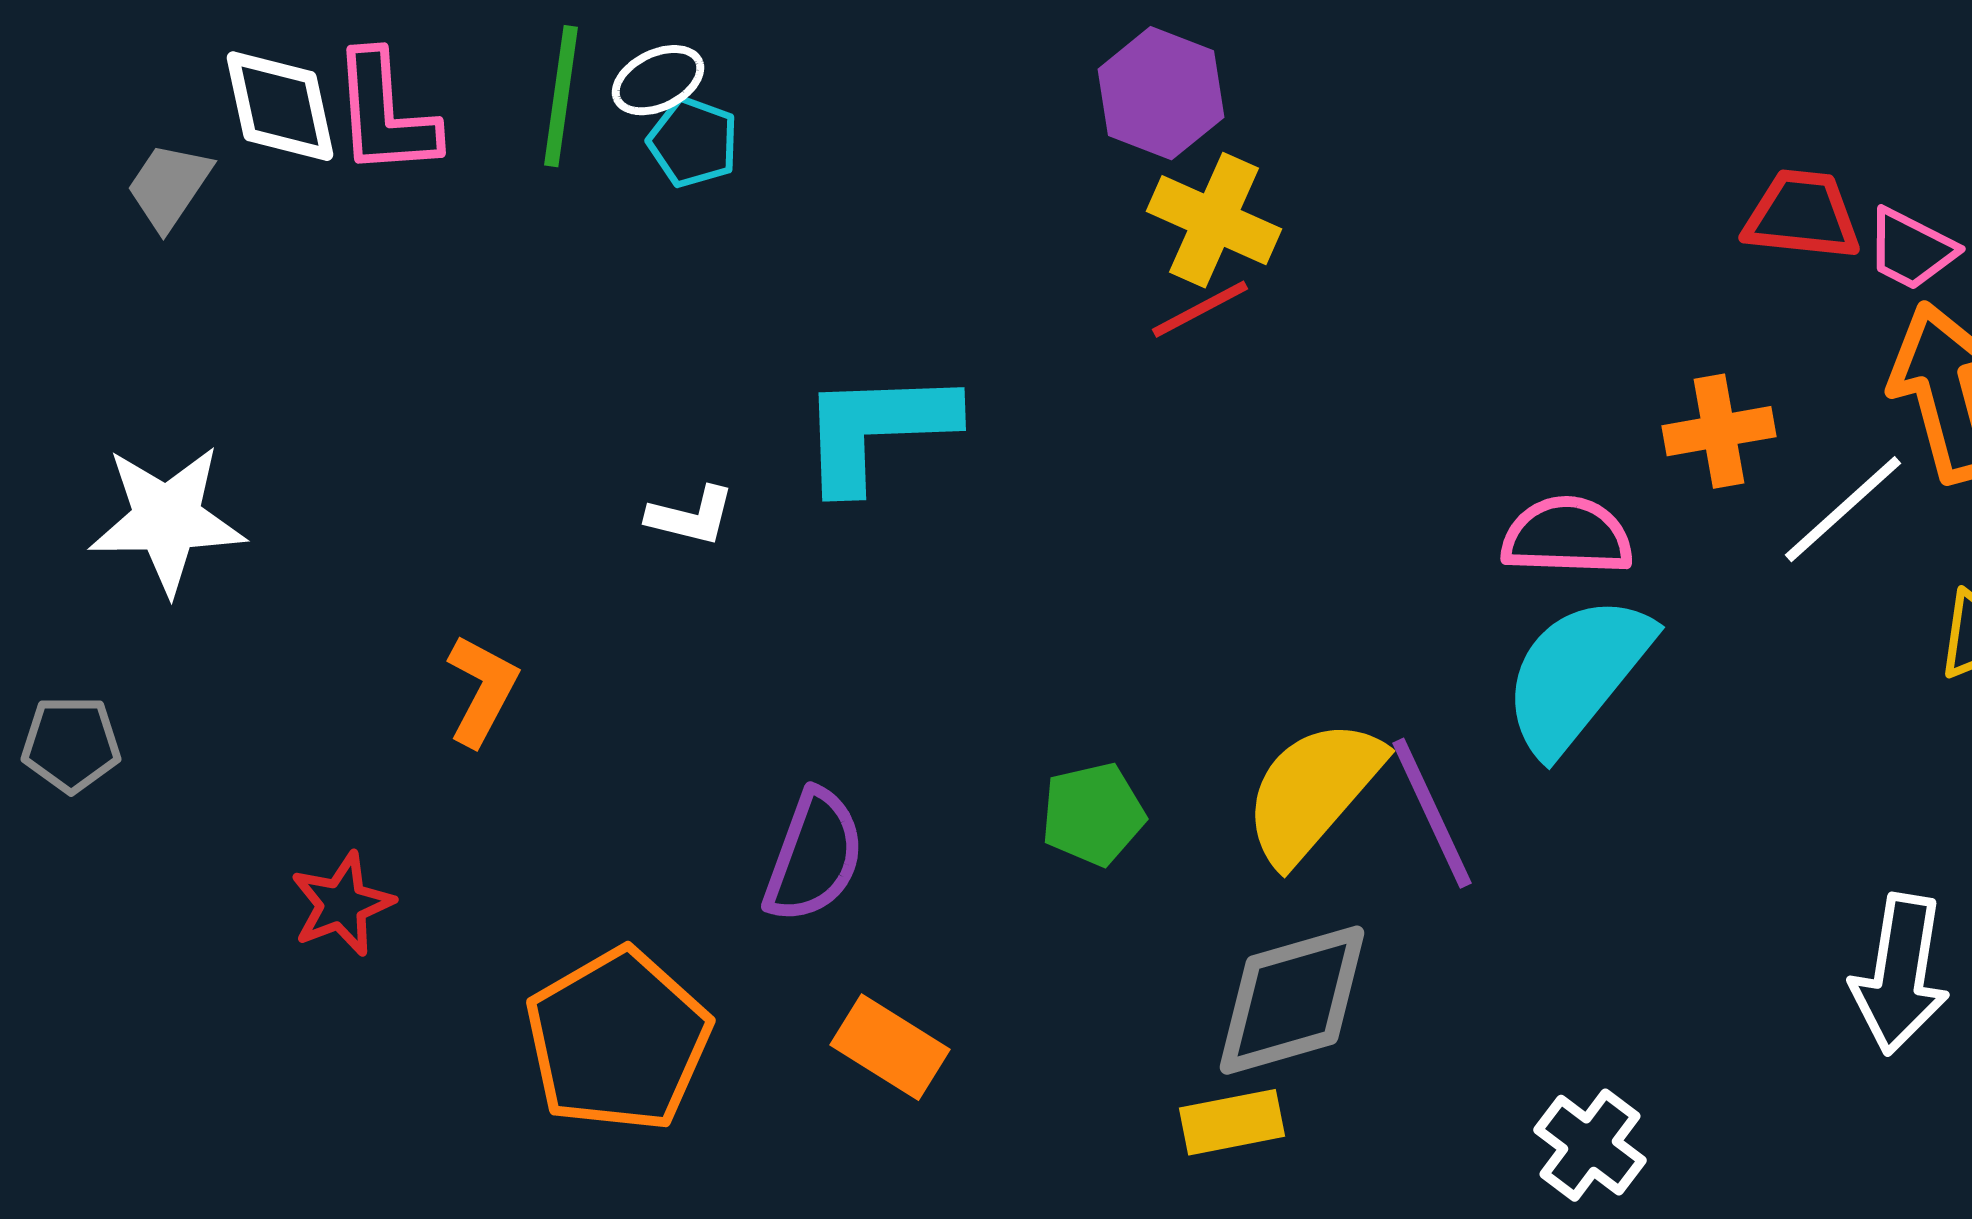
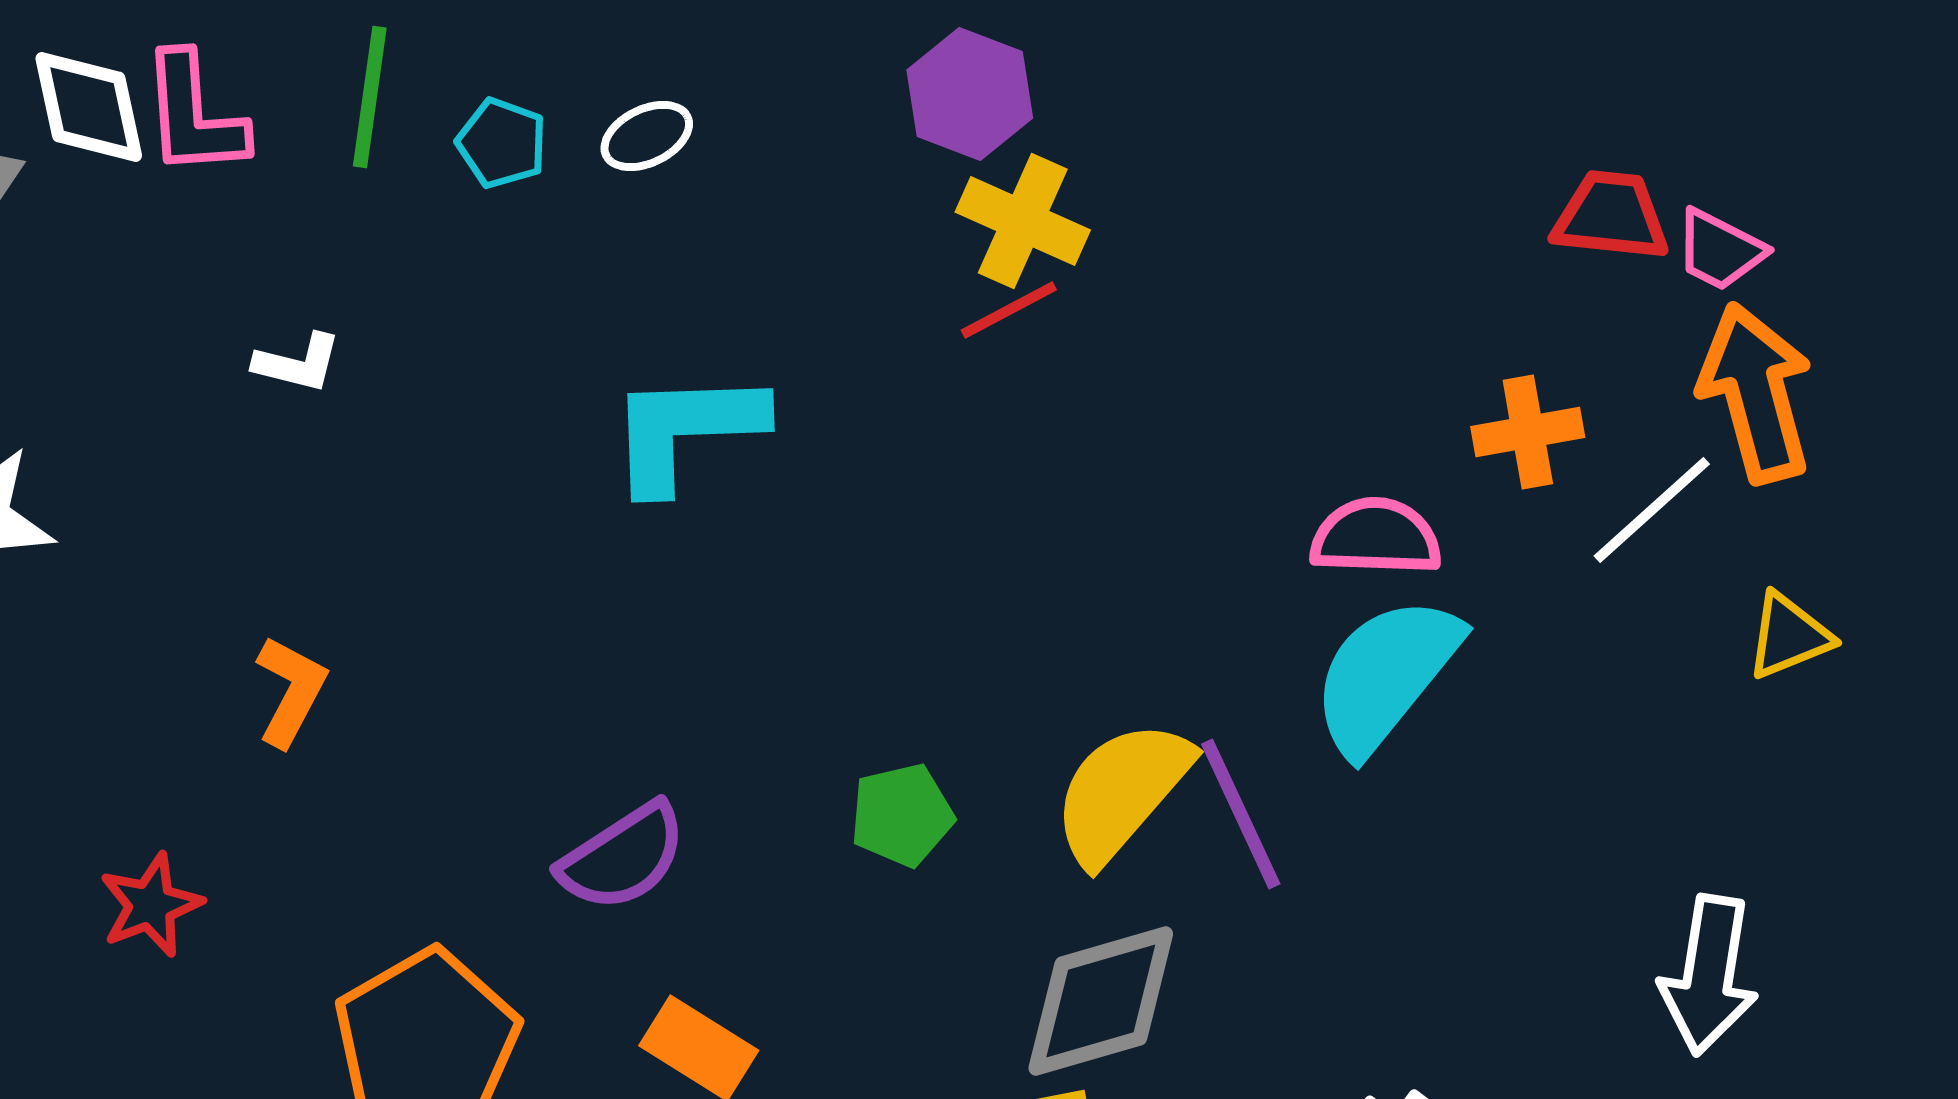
white ellipse: (658, 80) -> (647, 136), moved
white L-shape: (691, 516) -> (298, 363), moved
purple semicircle: (814, 856) -> (623, 857), turned 37

